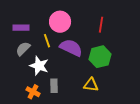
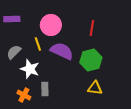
purple rectangle: (21, 28) -> (12, 19), moved
yellow triangle: (91, 85) -> (95, 88), moved

